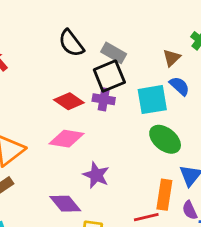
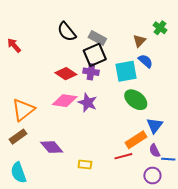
purple star: (96, 175) -> (88, 103), moved
orange rectangle: (164, 195) -> (136, 140), turned 50
purple diamond: (65, 204) -> (52, 147), moved

